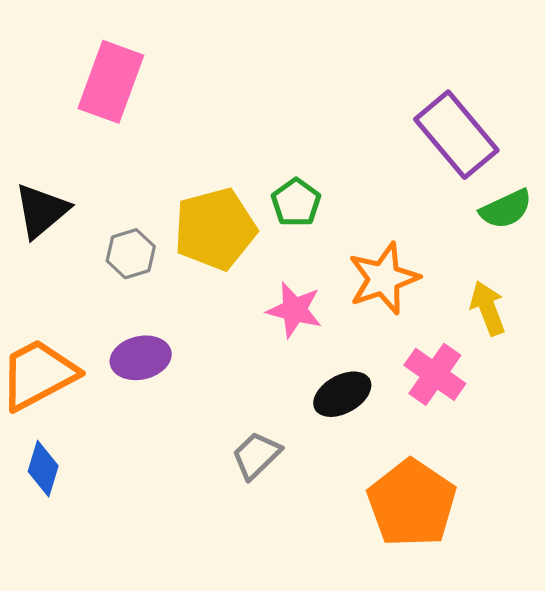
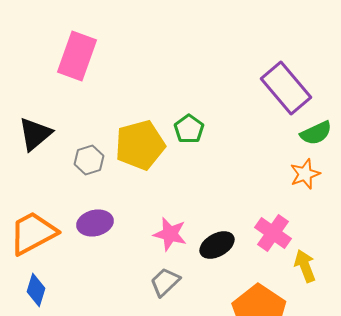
orange star: (384, 278) -> (305, 174), moved, size x0.7
yellow arrow: (488, 308) -> (305, 266), moved
pink star: (294, 310) -> (170, 234), moved

